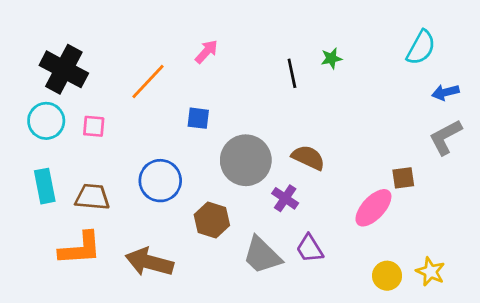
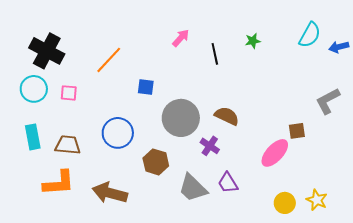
pink arrow: (206, 52) -> (181, 38), moved
green star: (331, 58) -> (253, 41), moved
blue arrow: (445, 92) -> (339, 47), moved

